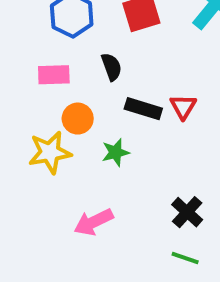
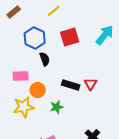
black semicircle: (111, 67) -> (45, 59), moved
pink rectangle: (54, 75) -> (21, 76), moved

